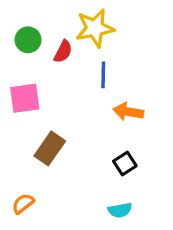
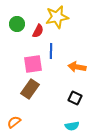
blue line: (103, 75) -> (51, 51), moved
pink square: (25, 98) -> (33, 64), moved
black square: (125, 163) -> (75, 98), turned -32

